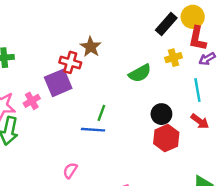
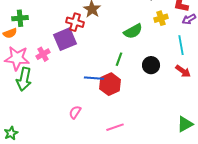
green line: (101, 113) -> (119, 59), moved
red hexagon: (166, 138) -> (110, 84), moved

